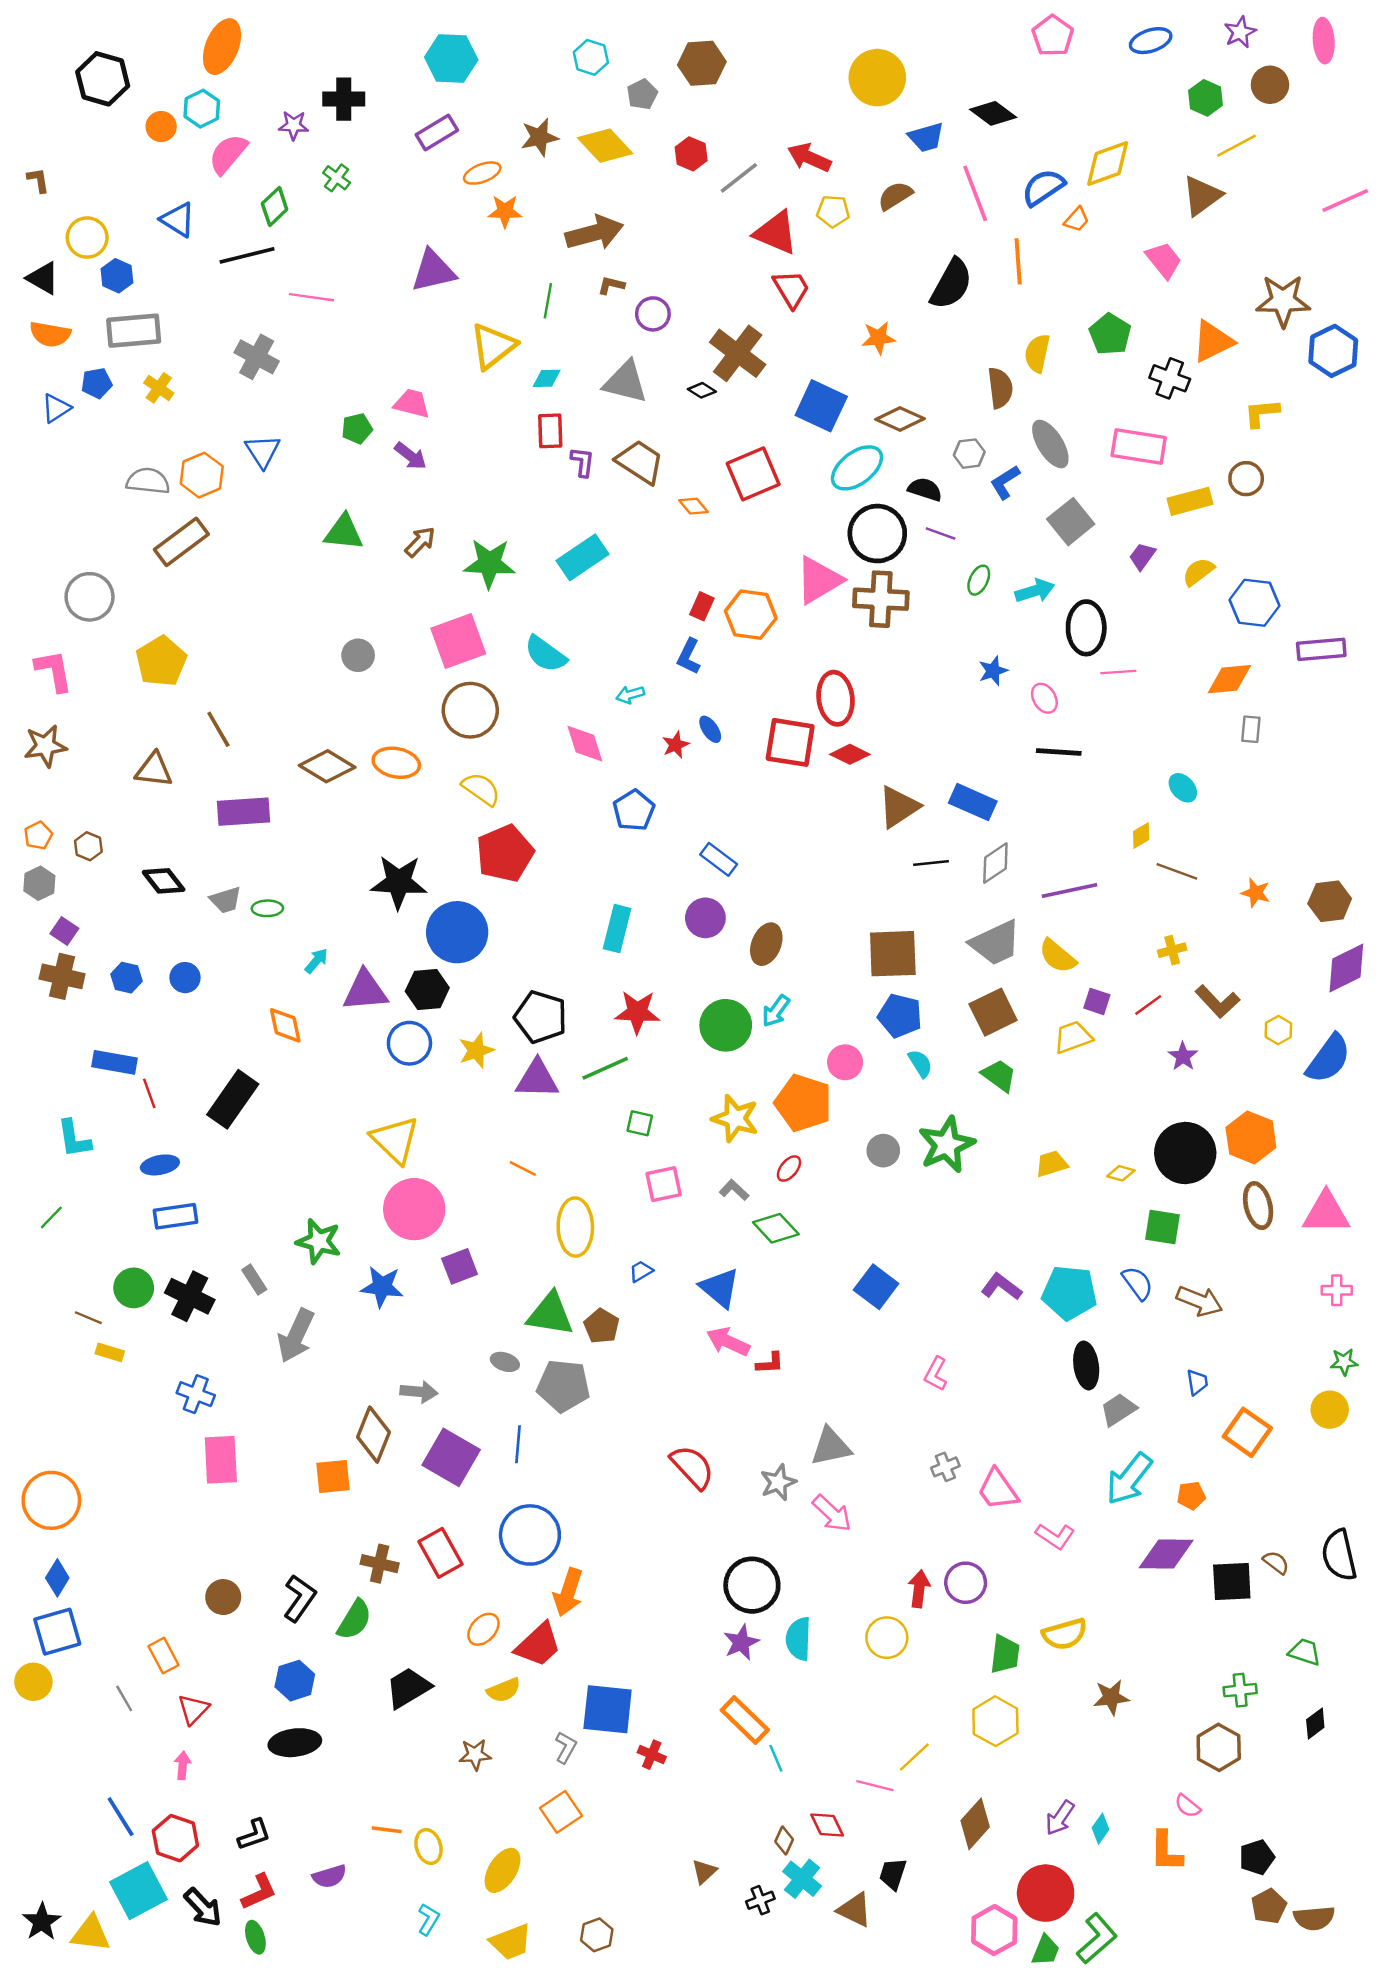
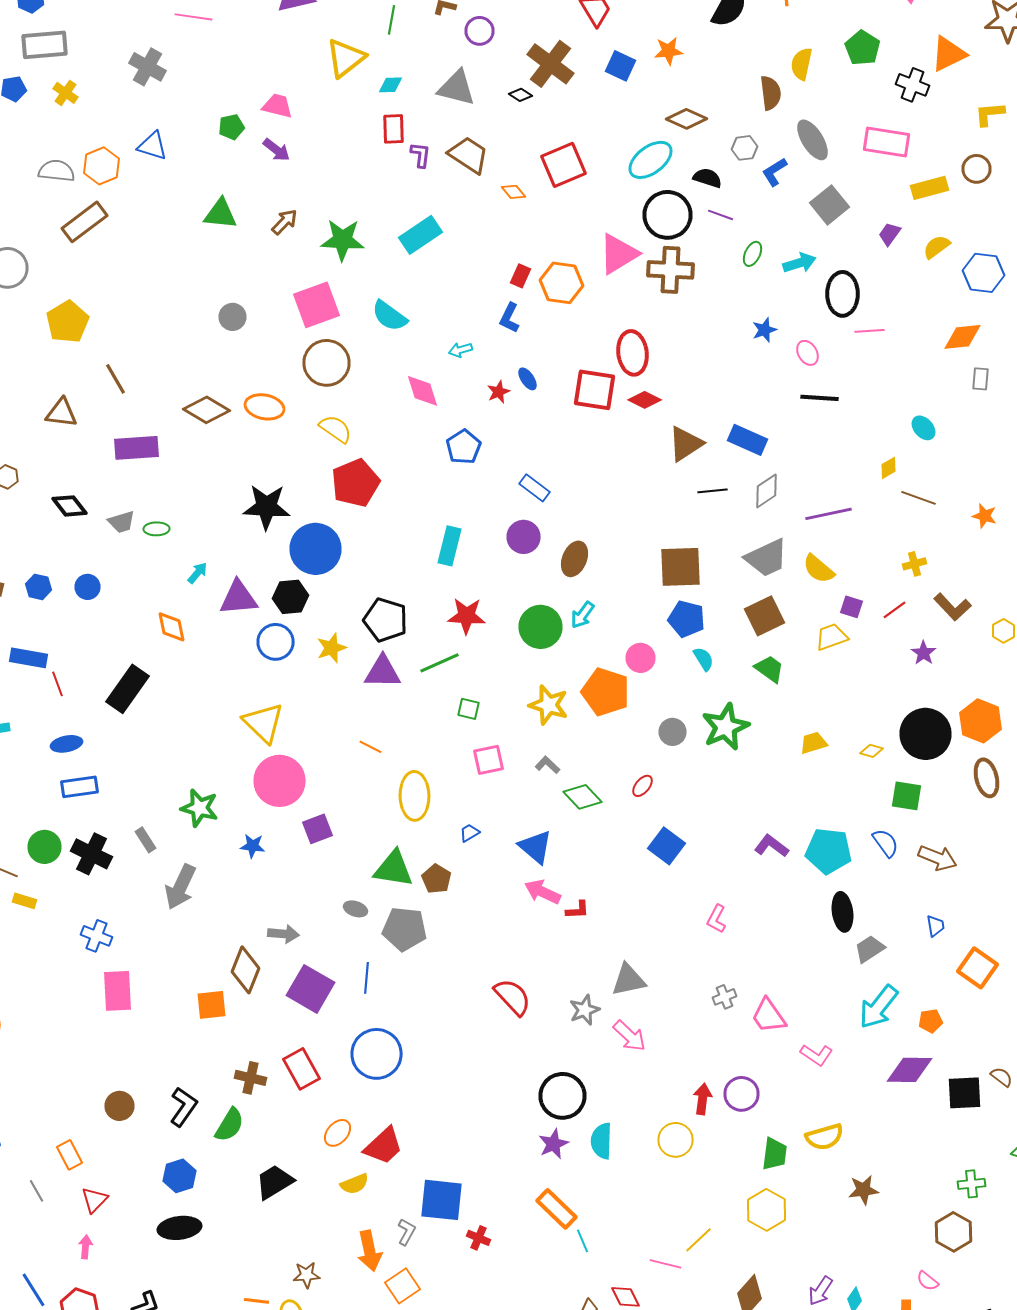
blue square: (821, 406) -> (620, 66), moved, size x0.7
blue triangle: (263, 451) -> (152, 146), turned -40
red ellipse: (789, 1169) -> (642, 786), moved
blue star: (382, 1287) -> (252, 846), size x0.7
orange arrow: (568, 1592) -> (370, 1251), moved, turned -30
brown star: (475, 1755) -> (306, 1275), moved

